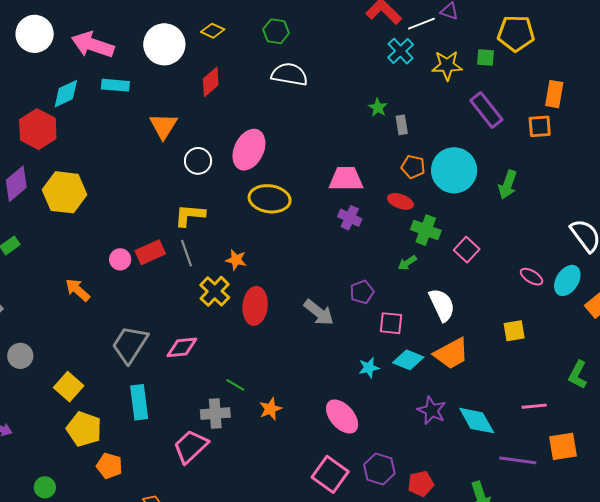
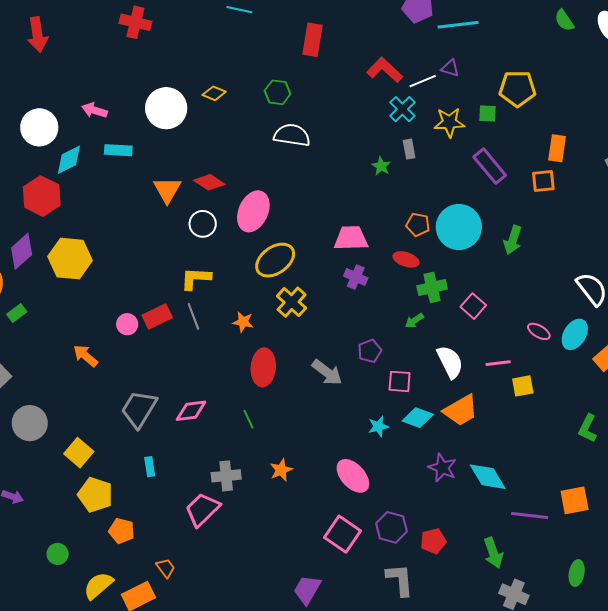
white circle: (35, 34) -> (39, 127), moved
pink arrow: (93, 45) -> (94, 110), size x0.6
red diamond: (211, 82) -> (209, 182), moved, turned 76
gray rectangle: (402, 125) -> (409, 149), moved
yellow ellipse: (270, 199) -> (275, 260), turned -42
green cross: (426, 230) -> (432, 287), turned -32
yellow cross: (215, 291) -> (292, 302), moved
gray circle: (20, 356) -> (30, 423), size x1.4
green line: (235, 385) -> (249, 419), moved, turned 36
cyan rectangle: (139, 402) -> (150, 467), size x0.6
pink line: (534, 406) -> (498, 363), moved

